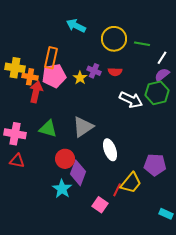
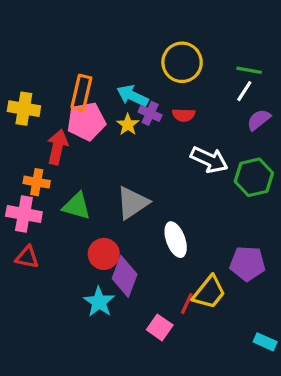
cyan arrow: (76, 26) -> (133, 96), moved
green line: (142, 44) -> (249, 70), moved
white line: (162, 58) -> (244, 91), moved
orange cross: (30, 77) -> (37, 182), moved
green hexagon: (157, 93) -> (254, 177), moved

